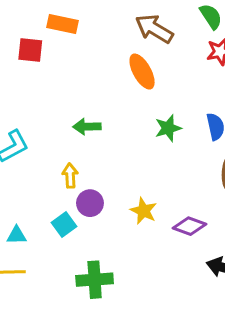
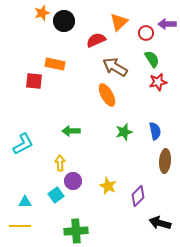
purple diamond: (189, 226) -> (138, 196), turned -65

